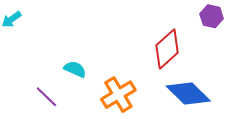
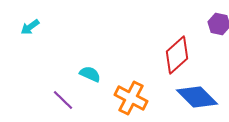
orange cross: (118, 95) -> (131, 98), turned -32

